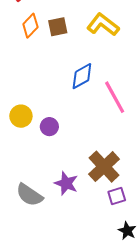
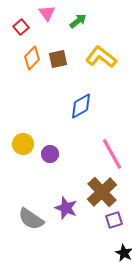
pink line: (115, 97) -> (112, 154), moved

